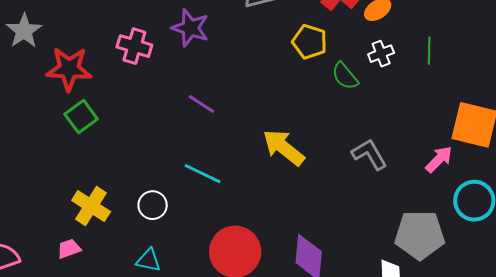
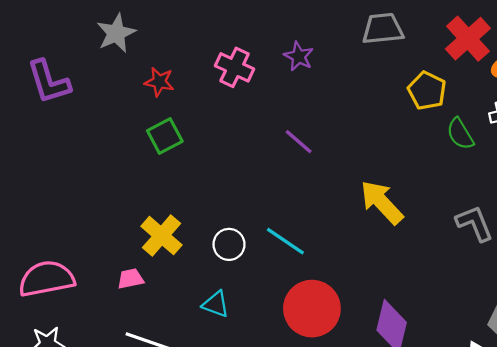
purple star: (190, 28) -> (299, 56), size x0.7
red star: (69, 69) -> (159, 82), size x0.6
cyan line: (203, 174) -> (285, 241), moved

